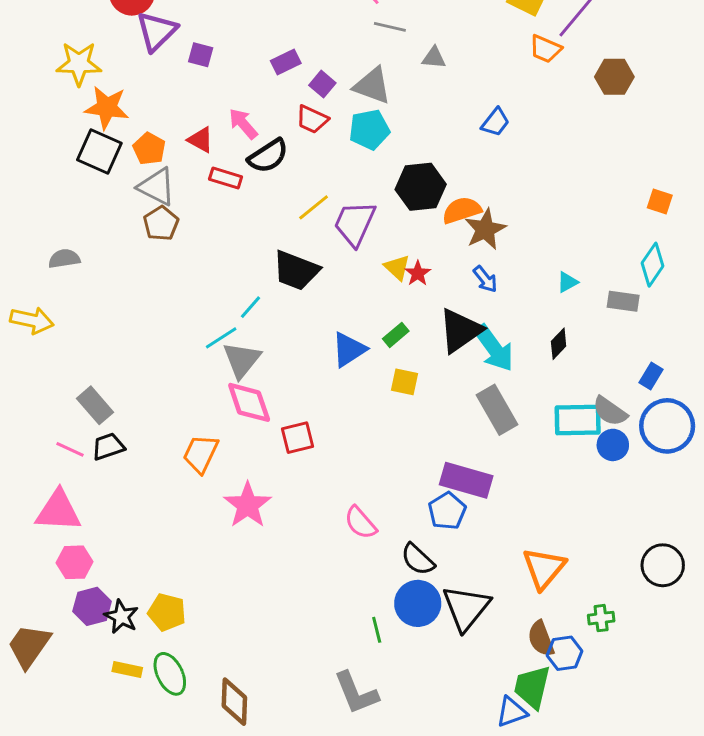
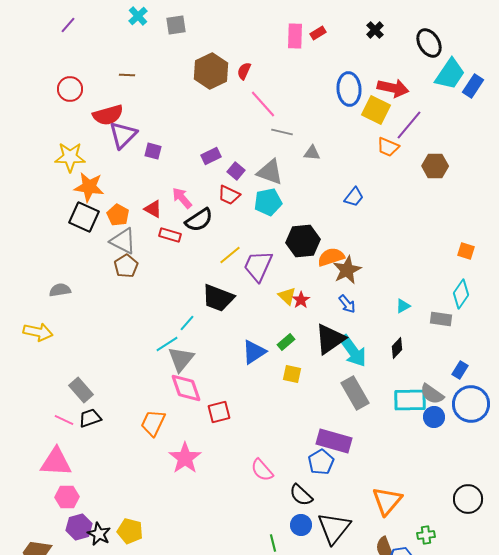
blue circle: (418, 603) -> (301, 525), size x0.7

